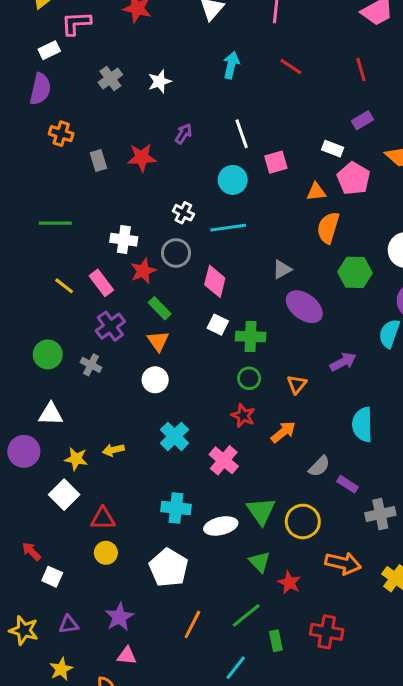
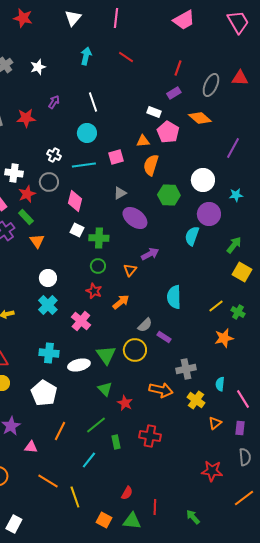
red line: (361, 70) -> (178, 68), moved, turned 35
pink square: (276, 162) -> (116, 157), moved
green rectangle: (160, 308) -> (26, 217), moved
purple arrow: (343, 362) -> (150, 254), moved
white circle: (155, 380) -> (48, 278), moved
gray cross: (380, 514) -> (186, 369), moved
yellow circle: (303, 521) -> (135, 350), moved
pink triangle: (127, 656) -> (31, 447), moved

